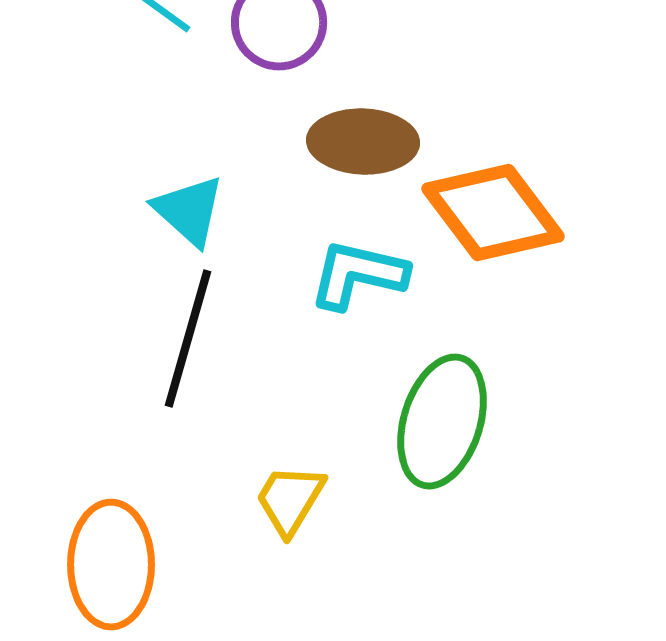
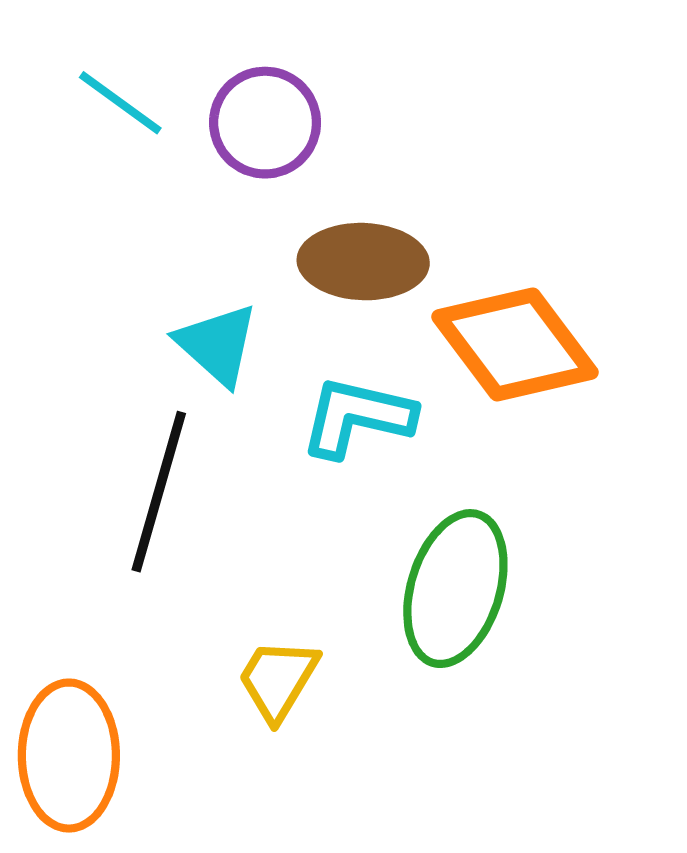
cyan triangle: (189, 211) -> (217, 344), moved

